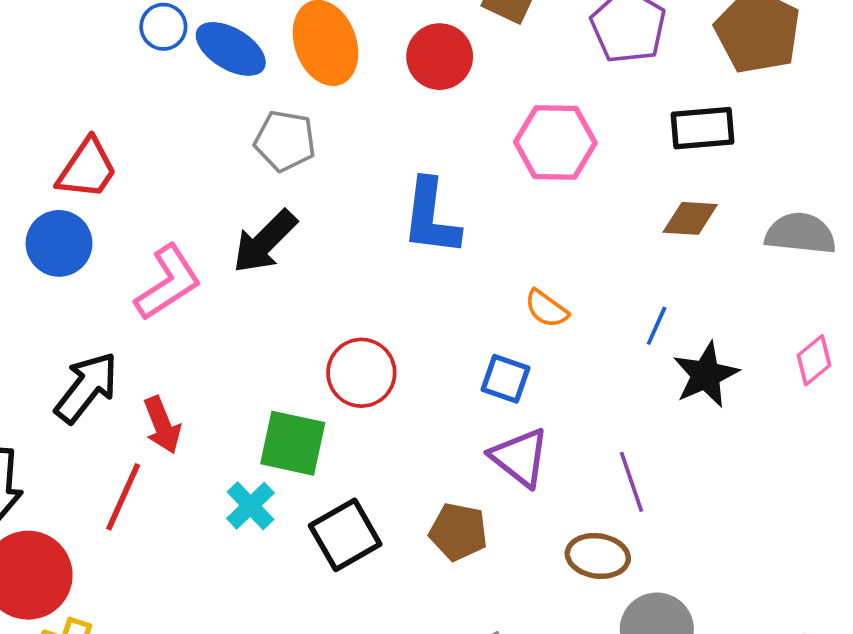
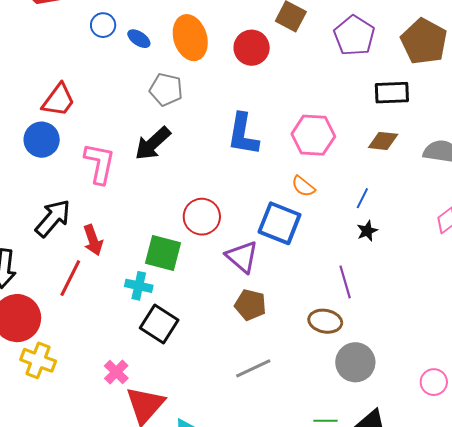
blue ellipse: (231, 49) -> (139, 39), size x0.6
pink hexagon: (555, 142) -> (313, 135), moved
pink L-shape: (168, 283) -> (100, 163), turned -48
black star: (706, 375) -> (367, 231), moved, size x0.6
blue square: (506, 379) -> (280, 223), size x1.6
purple triangle: (520, 457) -> (242, 257), moved
cyan cross: (250, 506) -> (139, 286), turned -36
black square: (345, 535) -> (159, 324), moved, turned -30

